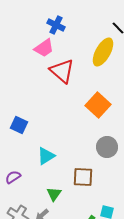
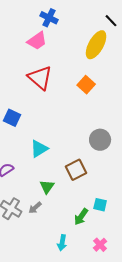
red triangle: (62, 71) -> (40, 78), moved
orange square: (98, 105) -> (86, 85), moved, size x0.7
brown square: (83, 177) -> (76, 170), turned -30

